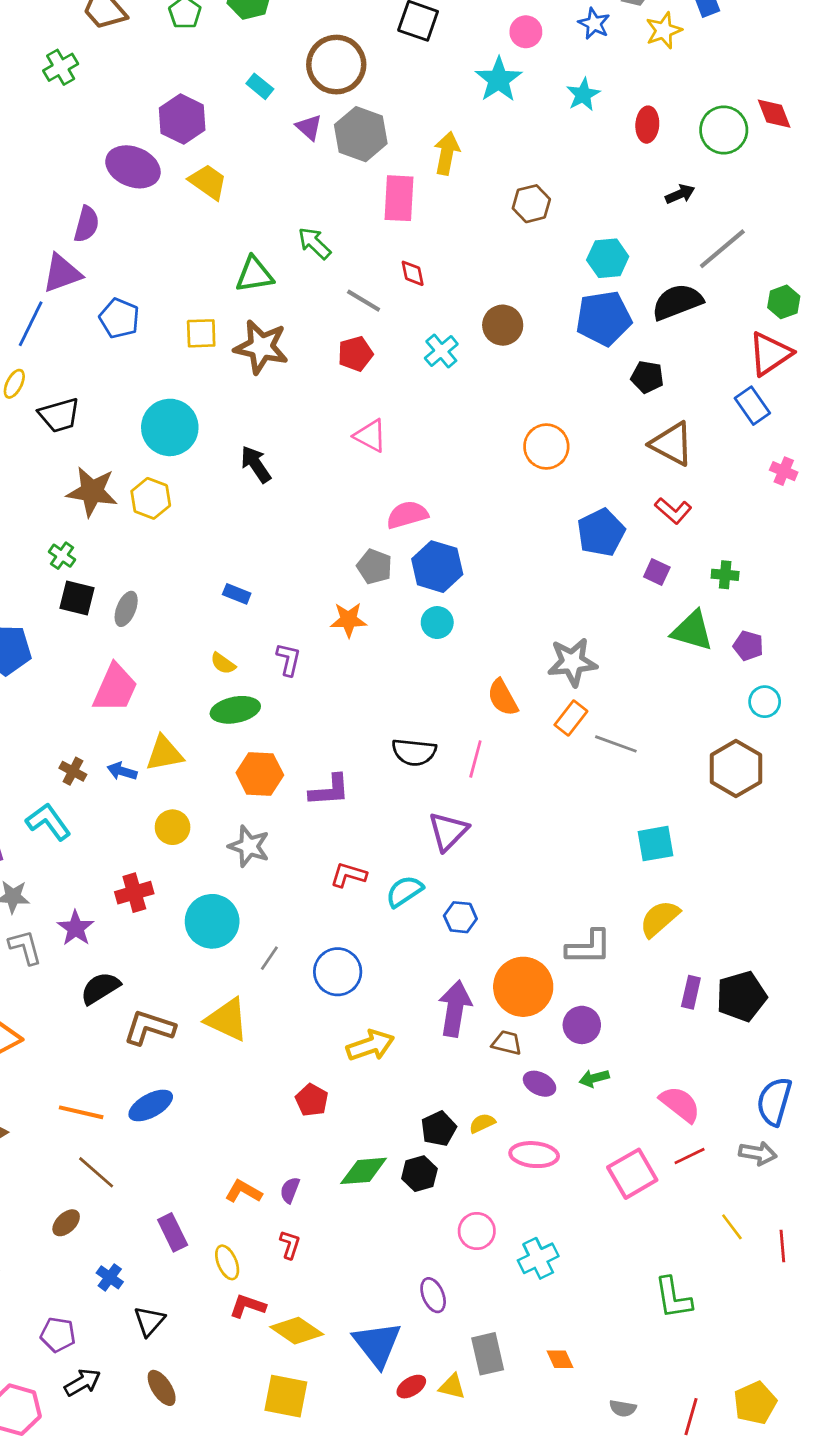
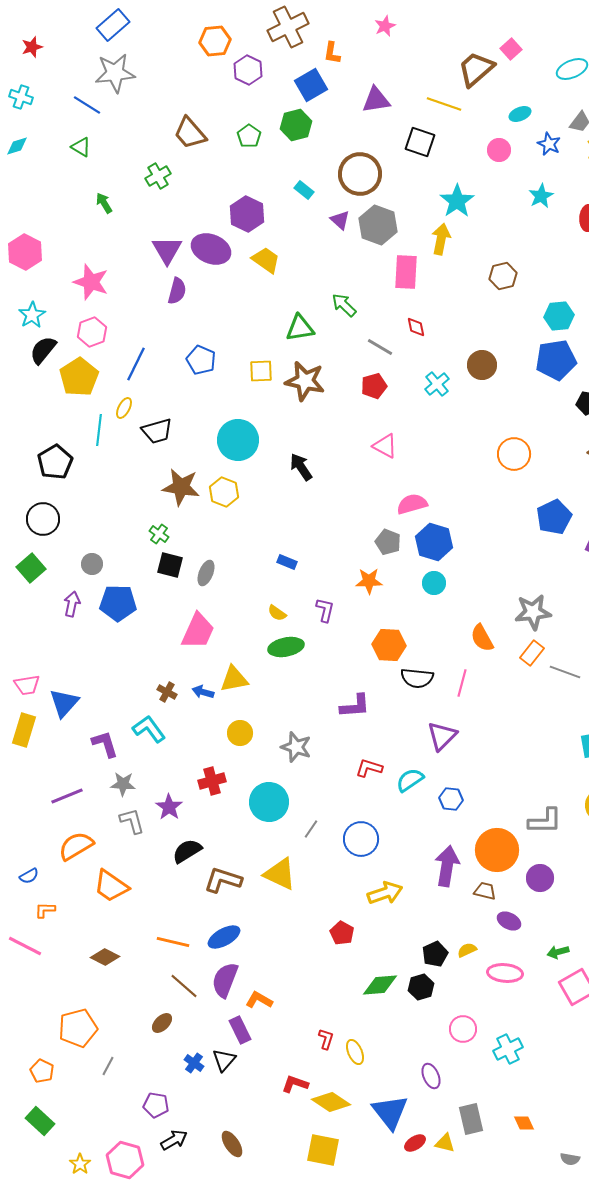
cyan star: (499, 80) -> (457, 201), moved
purple triangle: (62, 273) -> (167, 250), moved, turned -40
orange hexagon: (260, 774) -> (389, 645), moved
green arrow: (594, 1078) -> (558, 952), moved
purple semicircle: (290, 1190) -> (225, 980), moved, size x1.8
orange L-shape: (243, 1191) -> (259, 1000), moved
yellow ellipse: (227, 1262) -> (355, 1052), moved
black triangle: (149, 1321) -> (224, 1060), moved

